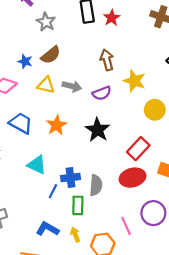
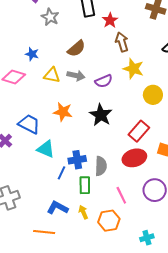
red star: (112, 18) -> (110, 20), moved
brown semicircle: (51, 55) -> (76, 49), moved
brown arrow: (107, 60) -> (122, 42), moved
blue trapezoid: (21, 123) -> (29, 124), moved
orange star: (57, 125) -> (63, 112), turned -30
pink line: (126, 226) -> (121, 195), moved

